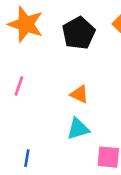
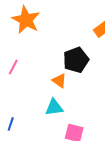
black pentagon: (79, 33) -> (76, 60), moved

